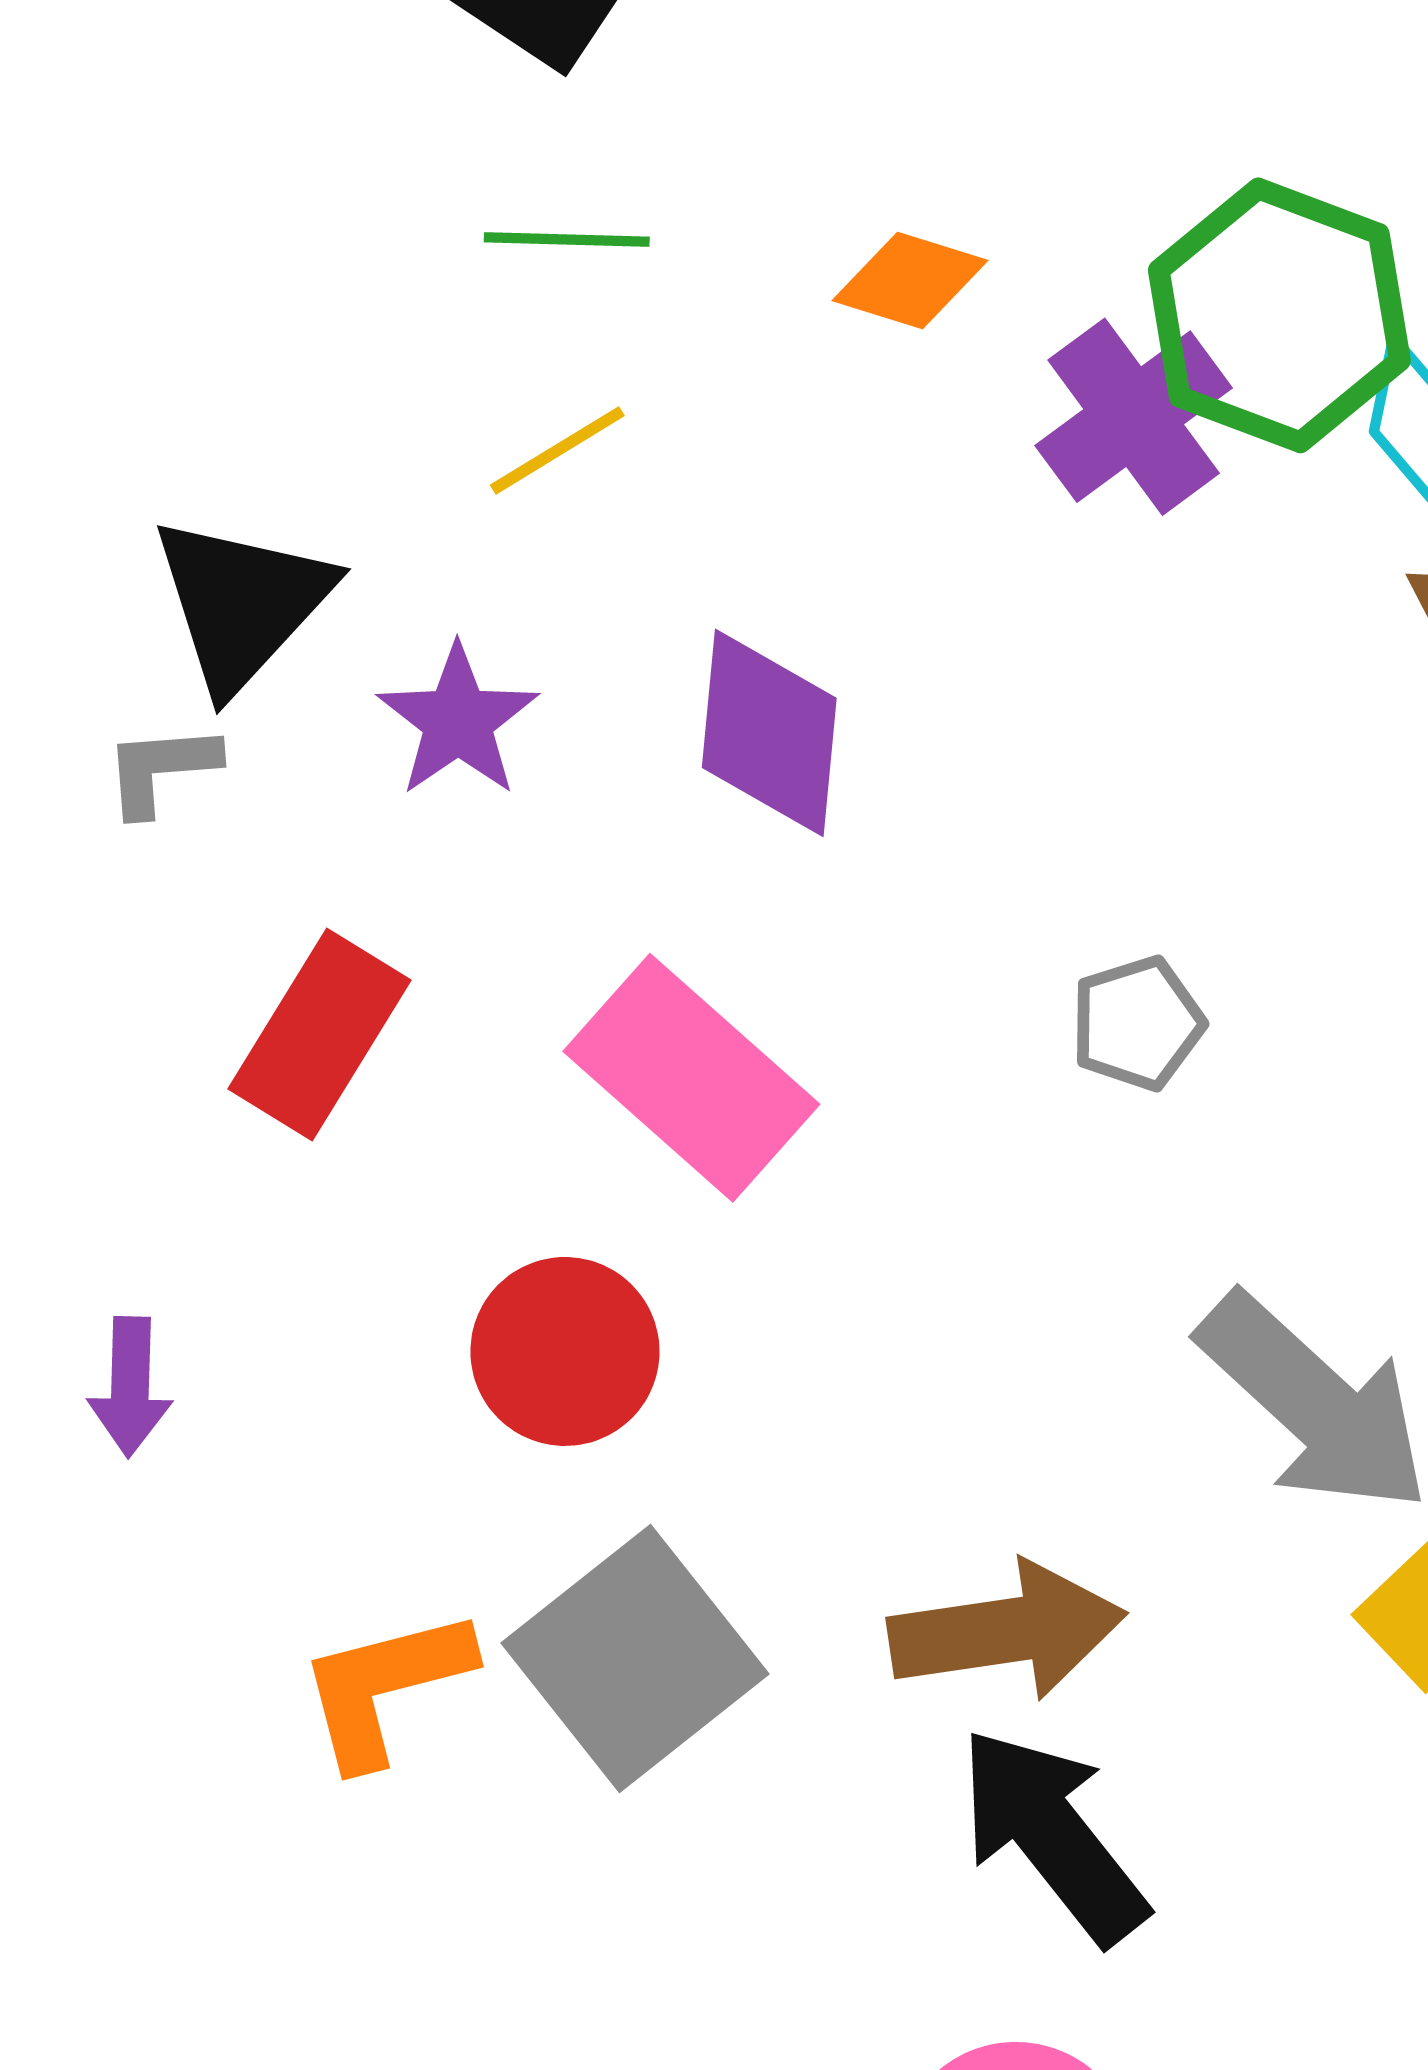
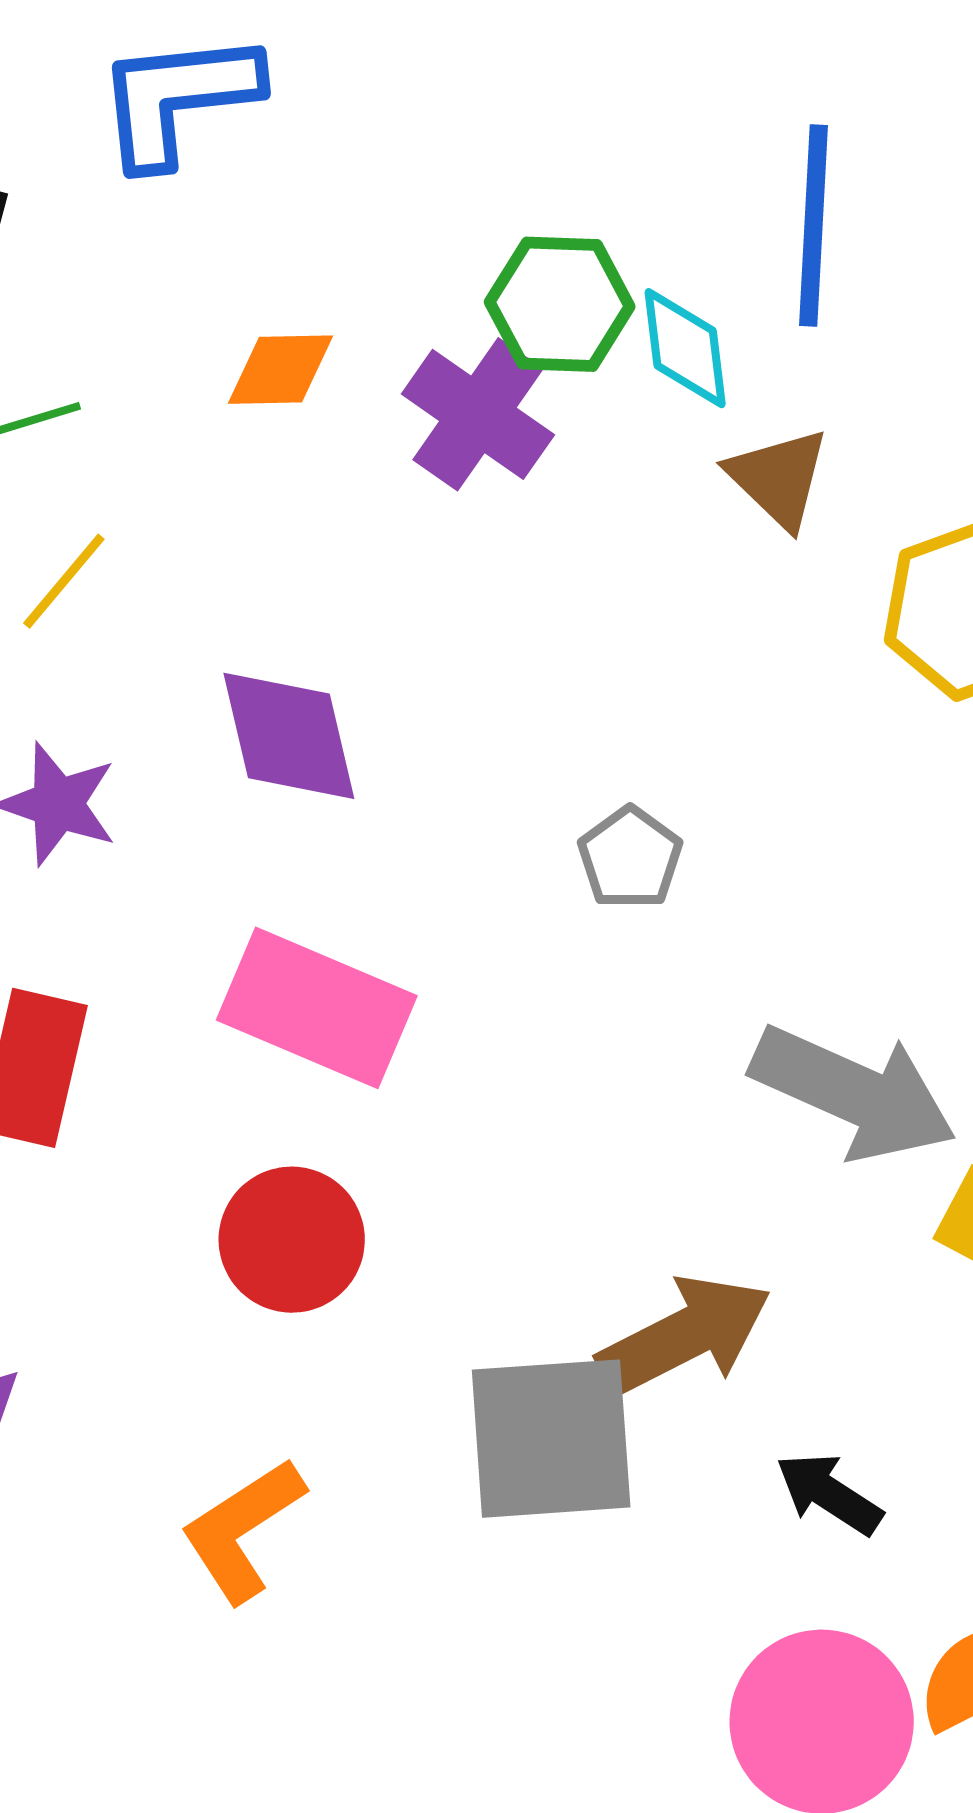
green hexagon: (1279, 315) -> (560, 304), size x0.7
gray square: (635, 1658) -> (551, 1439), moved, turned -37
black arrow: (1052, 1835) -> (829, 1494), moved, size x0.6

